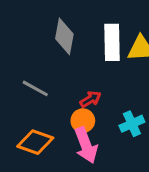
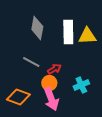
gray line: (35, 88) -> (31, 62), moved

